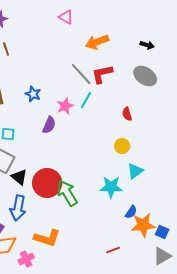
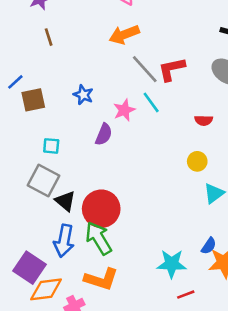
orange arrow: (97, 42) -> (124, 35), moved
cyan line: (86, 100) -> (151, 102), turned -66
red semicircle: (127, 114) -> (204, 120), turned -72
cyan star: (111, 187) -> (172, 264), moved
green arrow: (67, 193) -> (99, 238), moved

